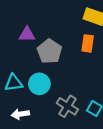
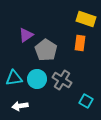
purple triangle: (27, 35) -> (26, 35), turned -35
gray cross: (67, 106) -> (62, 80), moved

